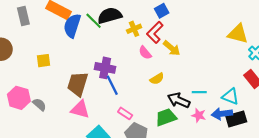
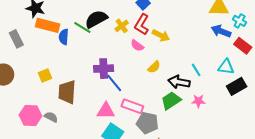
blue semicircle: (72, 26) -> (64, 37), size x0.7
brown trapezoid: (78, 84) -> (67, 92), moved
cyan line: (199, 92) -> (196, 70), turned 72
pink triangle: (80, 109) -> (106, 111), moved
pink rectangle: (125, 113) -> (132, 106), size x1.5
blue arrow: (222, 114) -> (221, 31), moved, turned 42
pink star: (199, 115) -> (198, 101), moved

